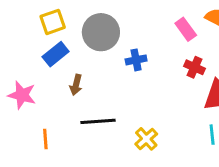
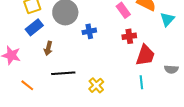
red cross: (195, 67) -> (129, 36), turned -32
orange line: (45, 139) -> (27, 85), turned -48

